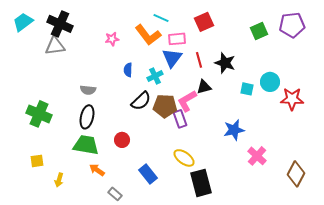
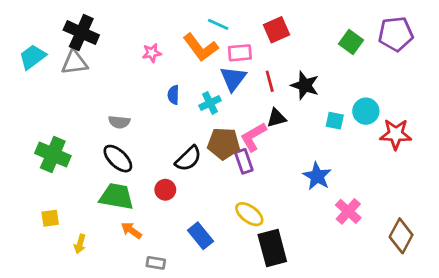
cyan trapezoid: (23, 22) -> (32, 57), moved
green square: (259, 31) -> (351, 42), turned -30
black semicircle: (141, 101) -> (188, 159), moved
black ellipse: (87, 117) -> (118, 159), turned -60
blue star: (234, 130) -> (317, 176), turned -30
gray rectangle: (115, 194) -> (156, 263), turned -32

